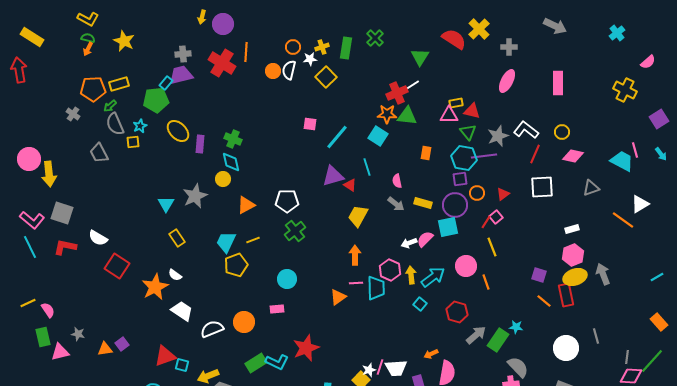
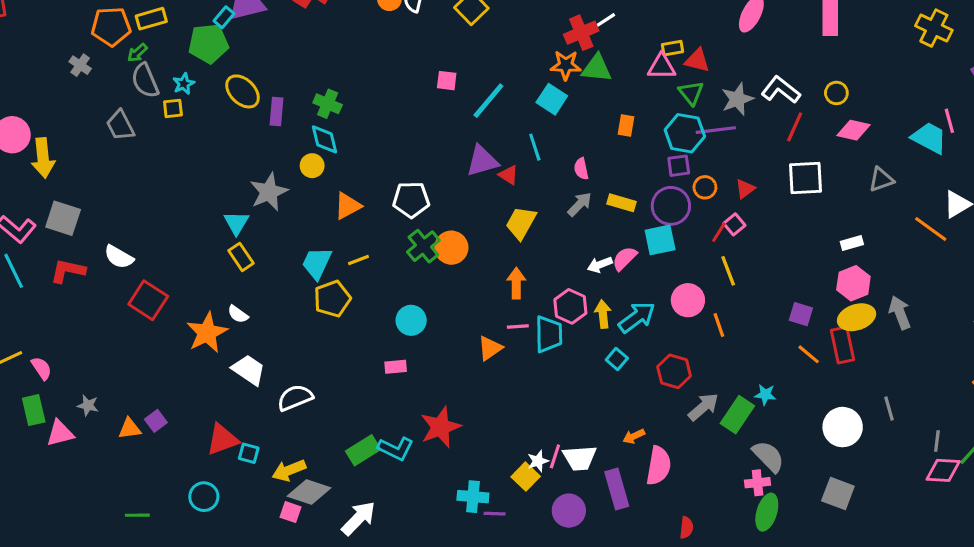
cyan triangle: (166, 204) -> (236, 223), moved
gray arrow: (396, 204) -> (580, 204), turned -84
orange circle: (244, 322) -> (451, 248), moved

